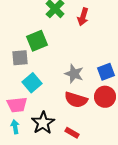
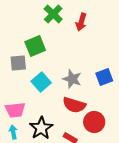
cyan square: (32, 83) -> (41, 82), moved
red circle: (105, 97) -> (94, 122), moved

